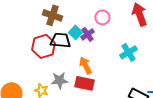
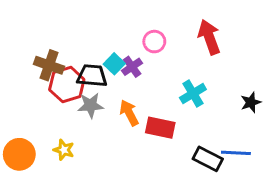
brown cross: (52, 15) -> (49, 65), moved
gray star: (60, 80) -> (91, 105), moved
red rectangle: (84, 83) -> (160, 128), moved

